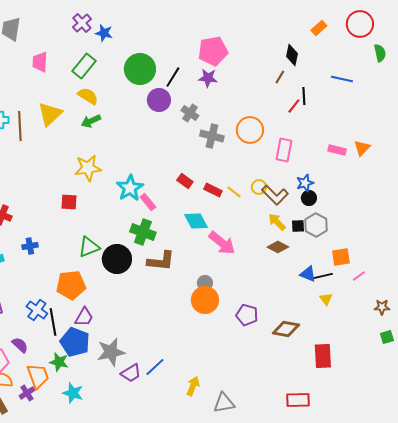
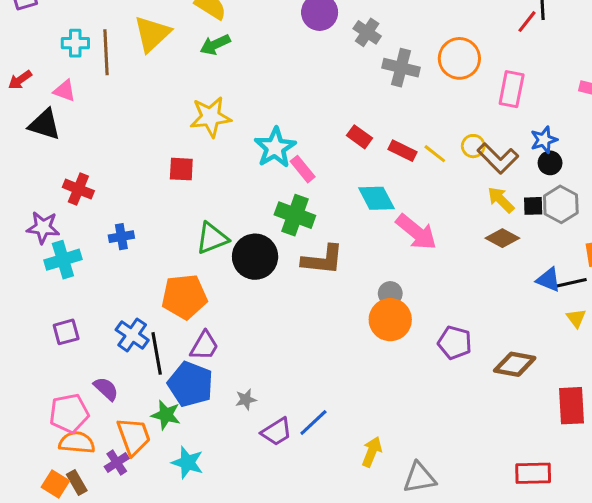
gray star: (111, 352) -> (246, 400), size x0.5

